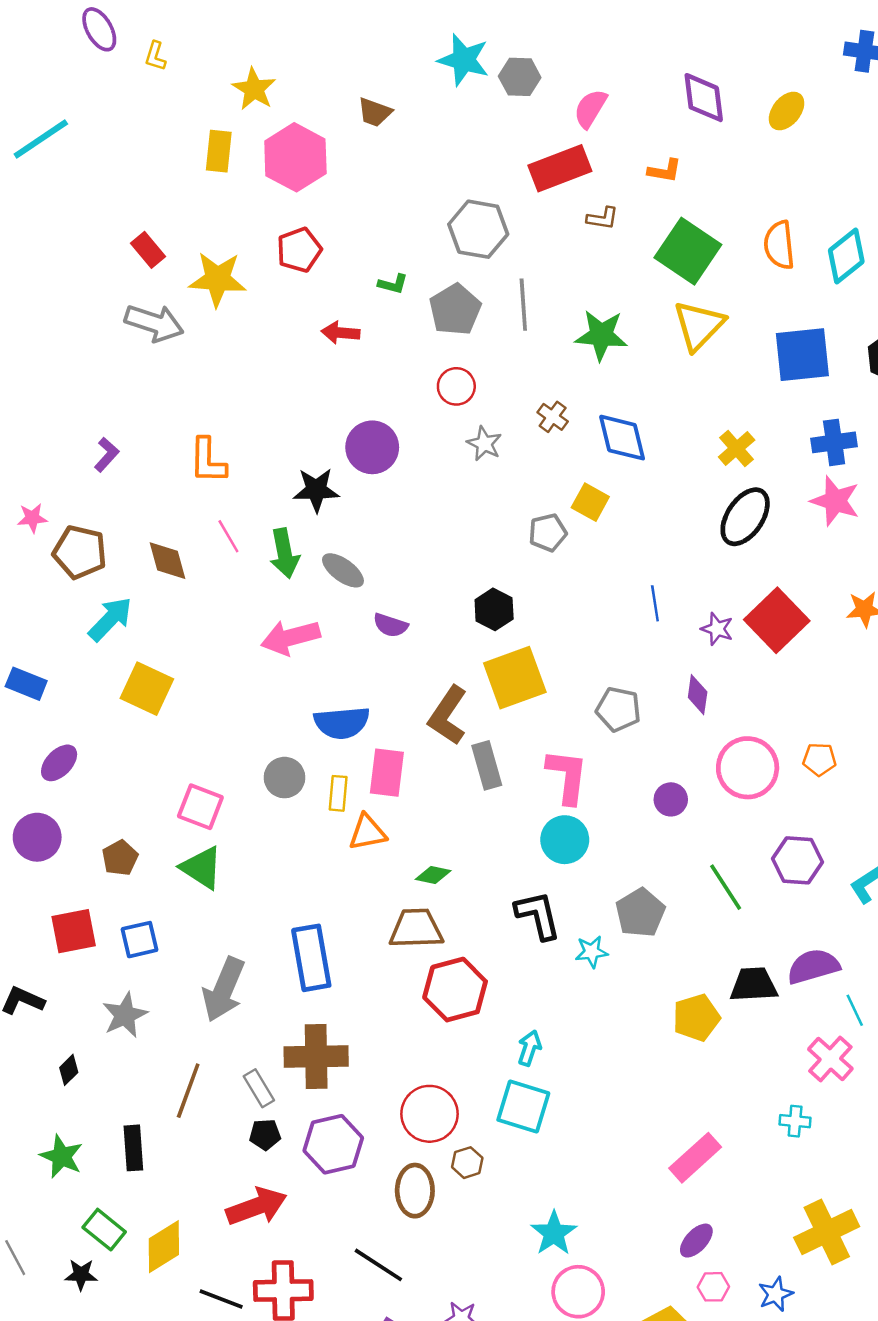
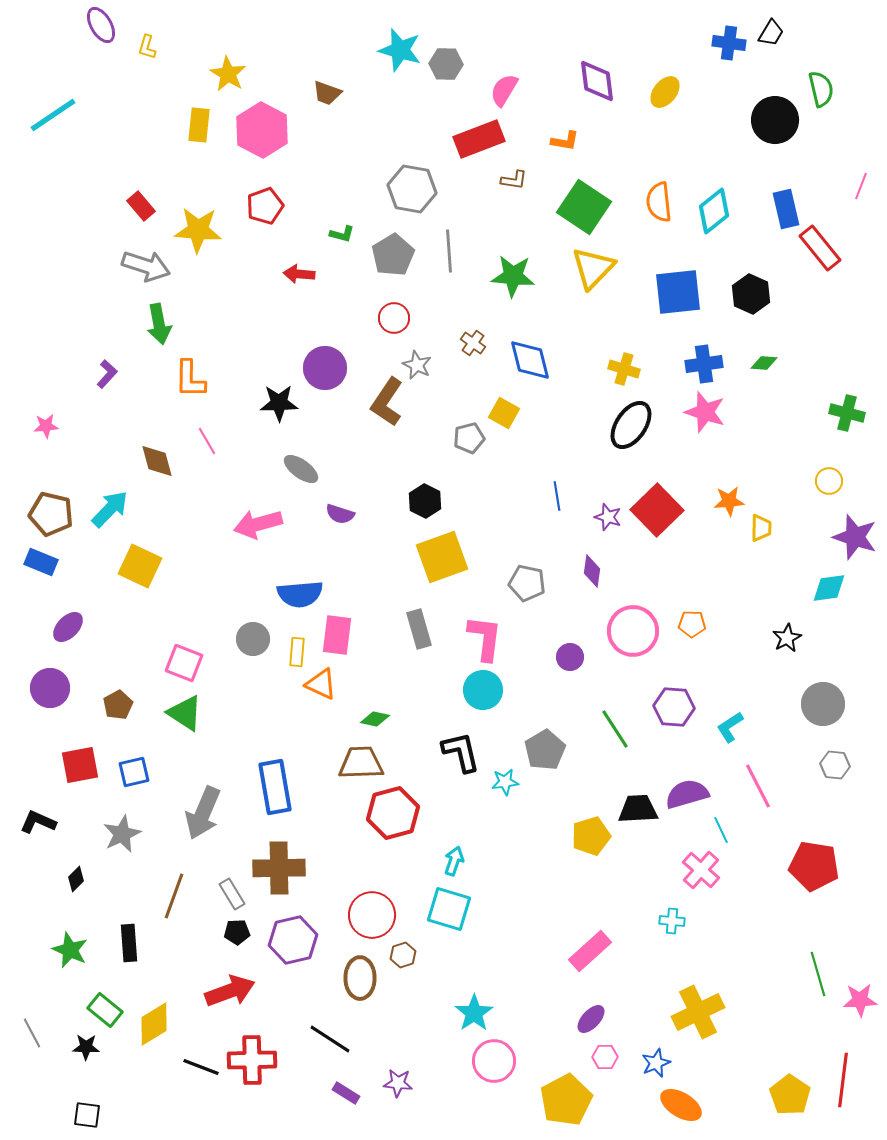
yellow cross: (737, 449) -> (624, 369), turned -32
brown pentagon: (80, 552) -> (51, 514), moved
green arrow: (284, 553) -> (159, 324), moved
brown L-shape: (448, 715) -> (387, 402), moved
orange triangle: (367, 832) -> (321, 684), turned 36

